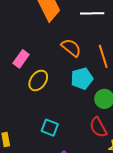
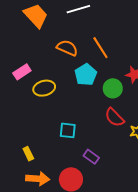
pink rectangle: (21, 59) -> (22, 72), turned 36
yellow ellipse: (38, 80) -> (44, 88), turned 55

